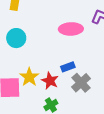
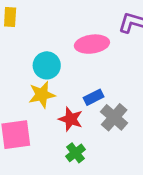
cyan circle: (16, 38) -> (47, 65), moved
yellow star: (29, 77) -> (42, 95), moved, turned 30

